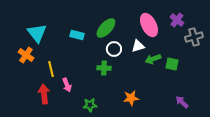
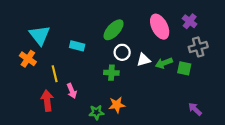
cyan rectangle: (77, 35) -> (77, 46), moved
gray cross: (194, 37) -> (198, 47), moved
white triangle: (138, 46) -> (144, 60), moved
orange star: (131, 98) -> (117, 105), moved

